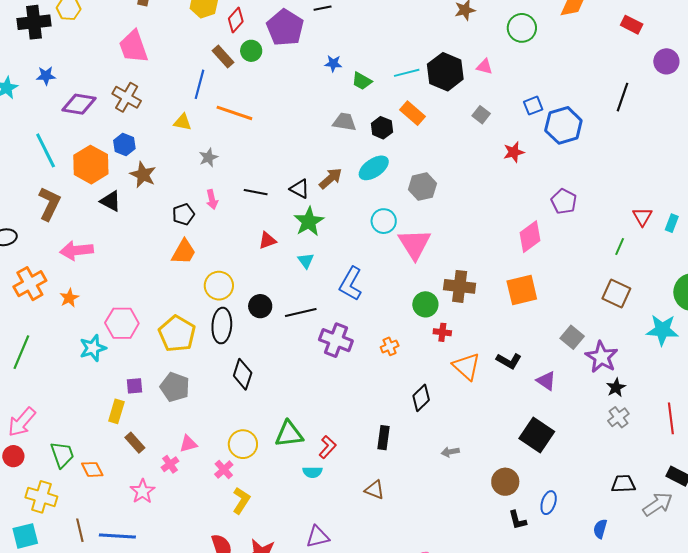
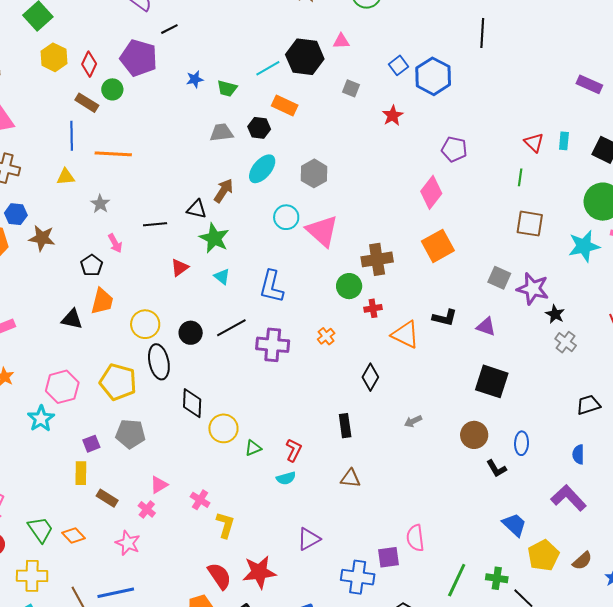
black triangle: (111, 201) -> (72, 319), moved
green triangle: (289, 434) -> (253, 448), size x0.6
yellow circle: (243, 444) -> (223, 428), moved

